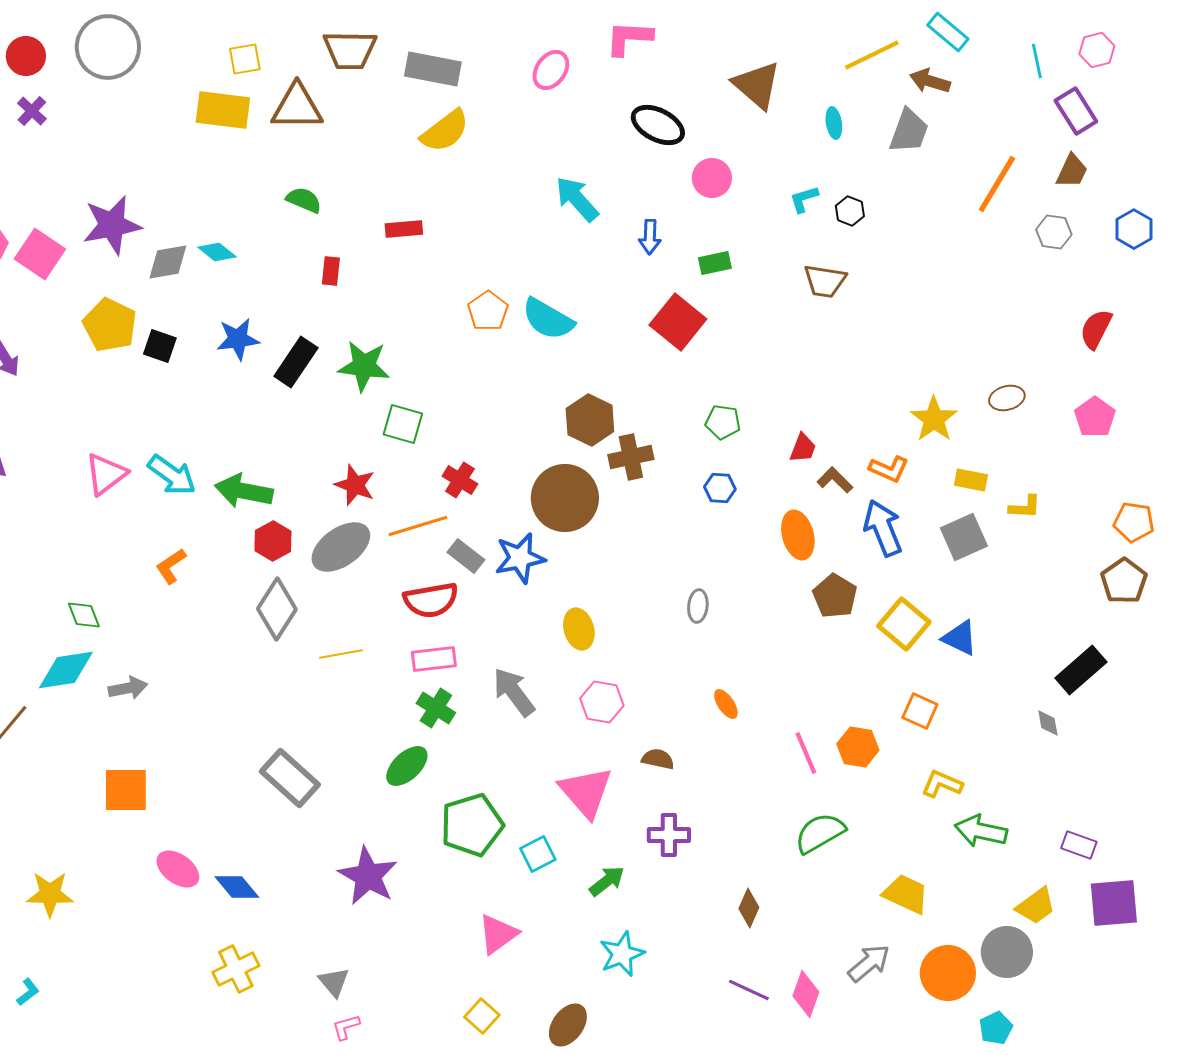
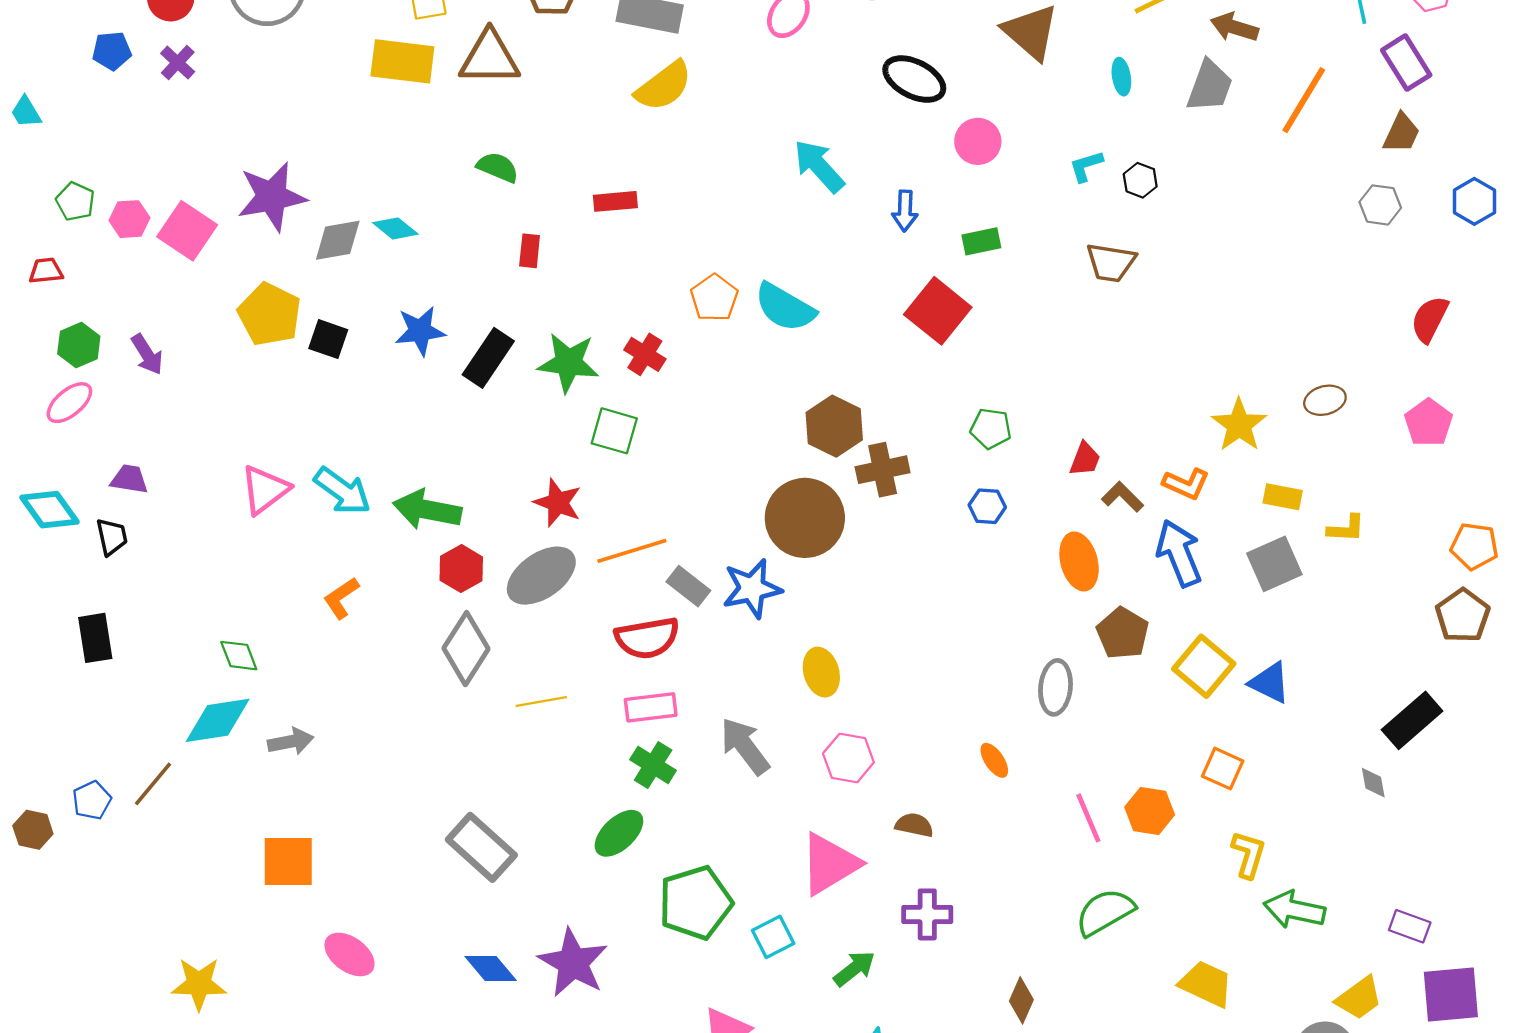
orange line: (997, 184) -> (1304, 100), moved
red cross: (460, 480) -> (645, 354), moved
gray ellipse: (698, 606) -> (1055, 687), moved, size x1.4
yellow L-shape: (942, 784) -> (1248, 854), turned 84
pink triangle: (586, 792) -> (830, 864), turned 40
blue diamond: (237, 887) -> (491, 969), moved

